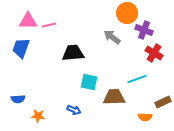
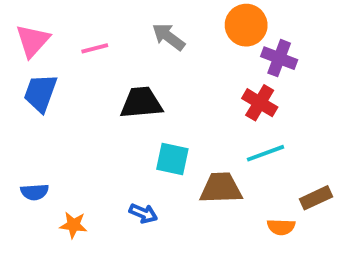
pink triangle: (28, 21) -> (33, 41), moved, turned -48
gray arrow: (112, 37) -> (168, 37), moved
red cross: (154, 53) -> (260, 103), moved

